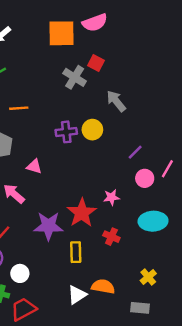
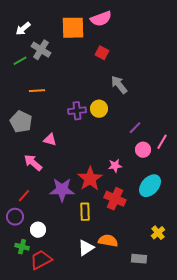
gray cross: (75, 77) -> (41, 50), moved
cyan ellipse: (153, 221) -> (150, 186), turned -45
red cross: (111, 237) -> (115, 199), size x1.5
yellow cross: (148, 277) -> (158, 233), moved

